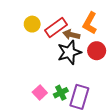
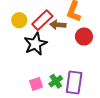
black star: (69, 52) -> (35, 44), moved
pink square: (40, 93) -> (36, 84), turned 32

